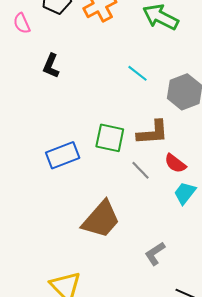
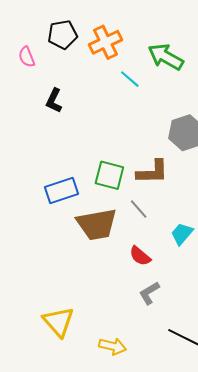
cyan line: (137, 73) -> (130, 79), moved
red semicircle: (175, 163) -> (140, 256), moved
brown trapezoid: (101, 219) -> (97, 224), moved, turned 36

